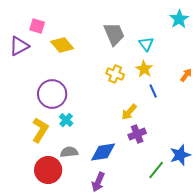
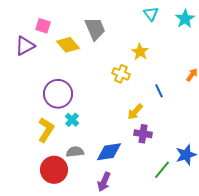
gray trapezoid: (114, 34) -> (95, 29), moved
cyan triangle: (146, 44) -> (151, 14), moved
yellow star: (144, 69) -> (140, 52), moved
purple cross: (137, 134) -> (143, 134), turned 30

